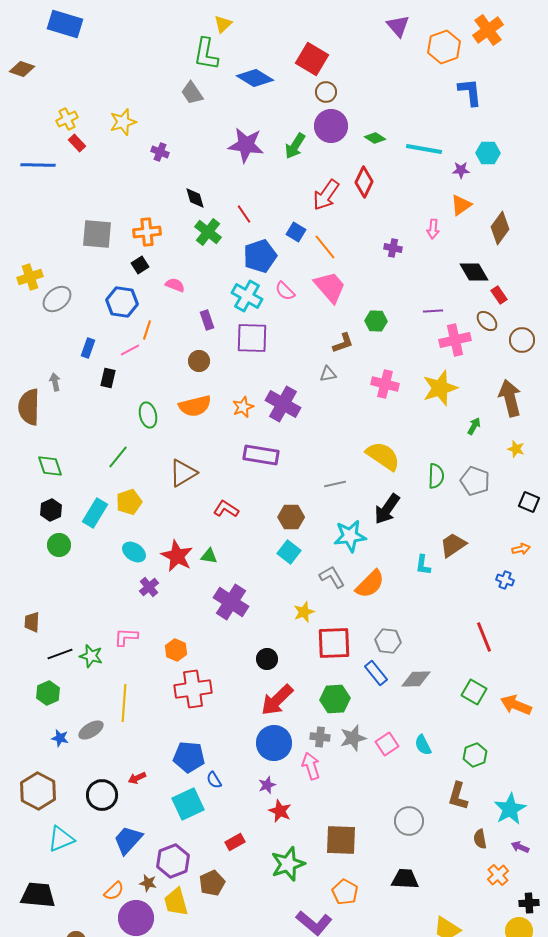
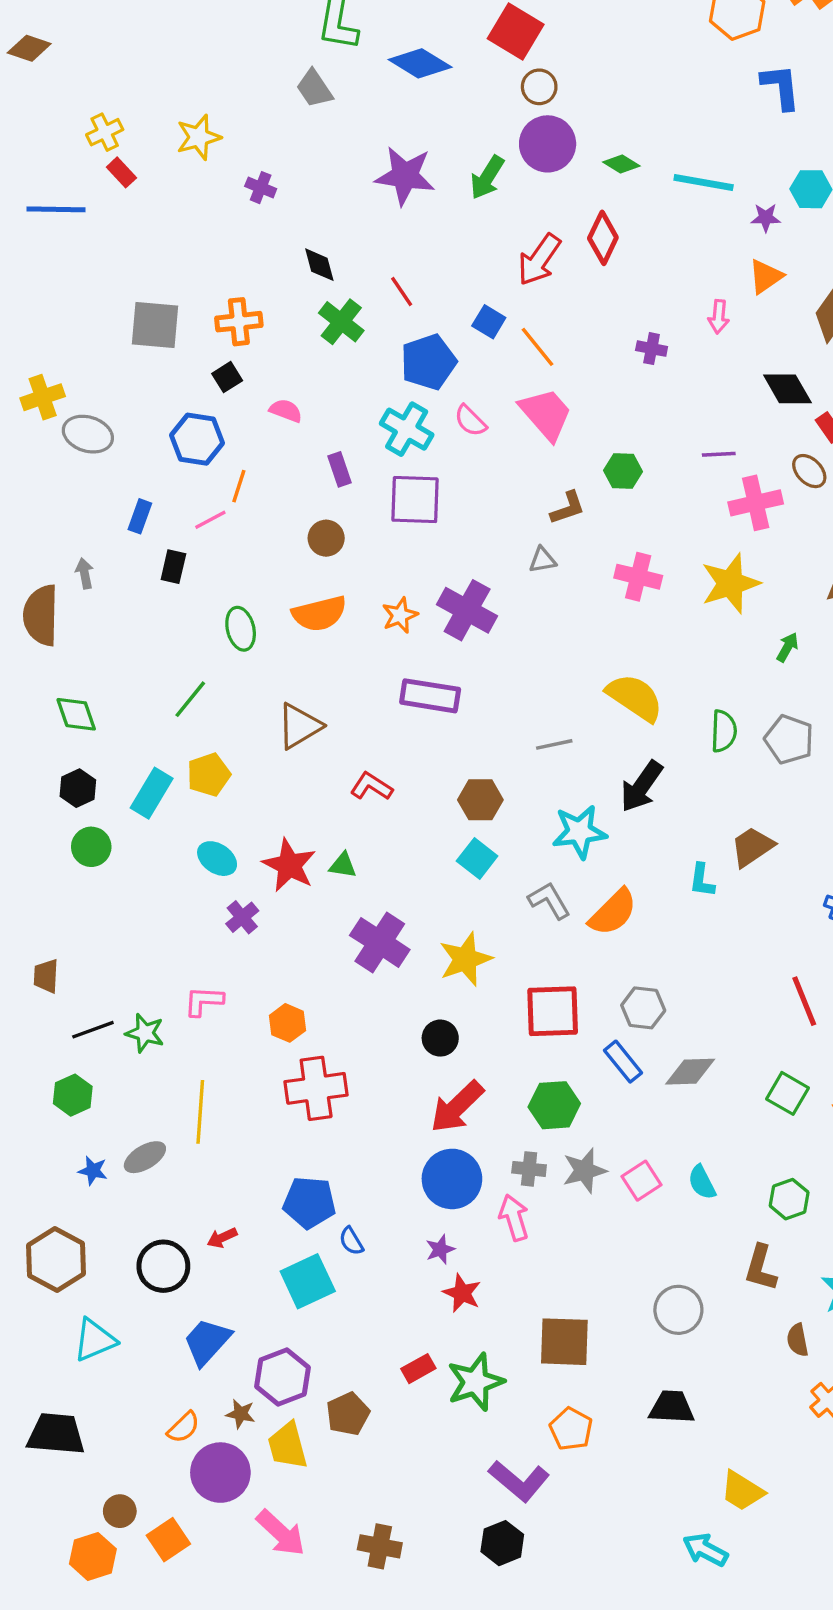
gray ellipse: (57, 299) -> (88, 434), turned 56
yellow star: (304, 612) -> (465, 959), moved, size x1.5
red rectangle: (235, 842) -> (418, 1369), moved

